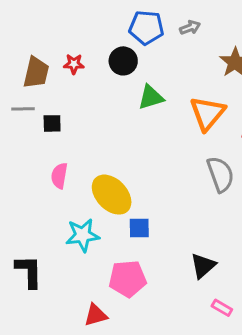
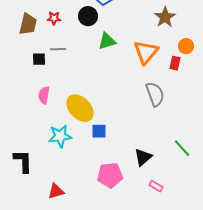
gray line: (23, 109) -> (58, 49), moved
pink pentagon: (128, 279) -> (110, 175), moved
red triangle: (96, 315) -> (56, 191), moved

